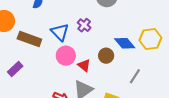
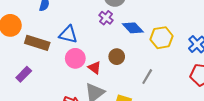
purple cross: (84, 25) -> (106, 18), moved
blue triangle: (60, 32) -> (68, 35), turned -30
blue diamond: (125, 43) -> (133, 28), moved

